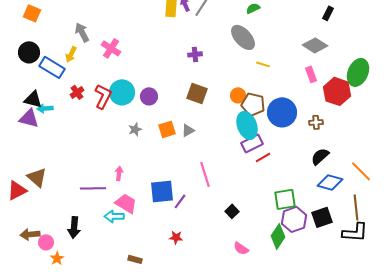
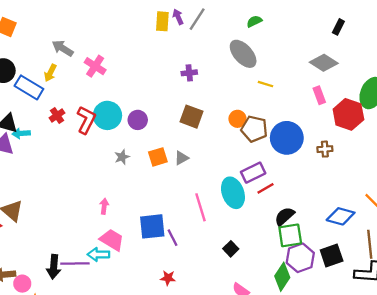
gray arrow: (82, 32) -> (63, 48), turned -30
cyan ellipse: (247, 125) -> (233, 193), moved
black semicircle: (320, 156) -> (285, 216), moved
purple line: (93, 188) -> (75, 263), moved
purple line: (180, 201) -> (172, 238), turned -63

